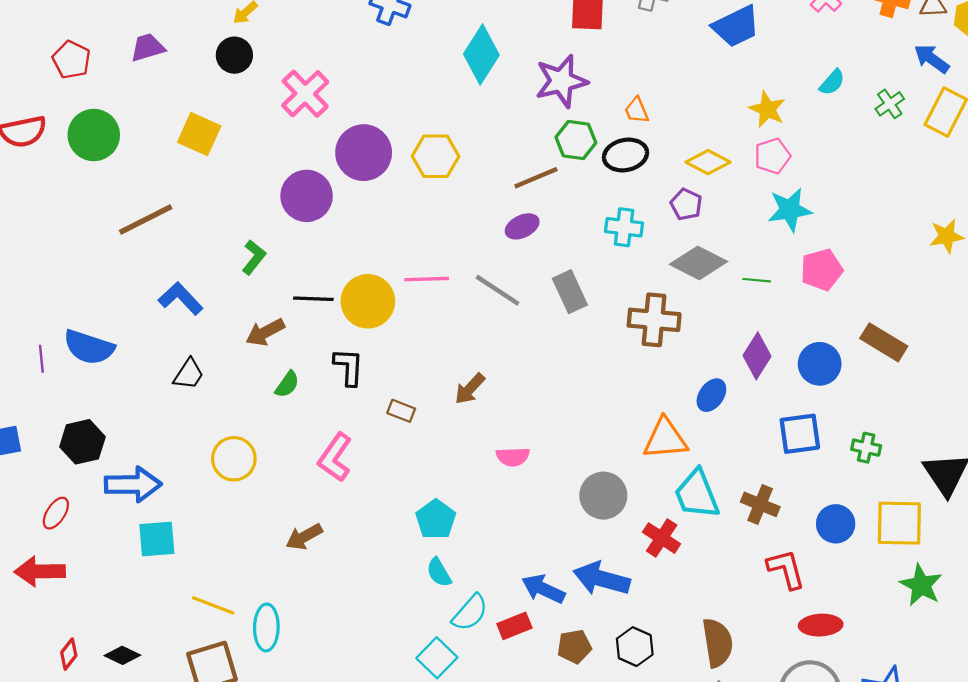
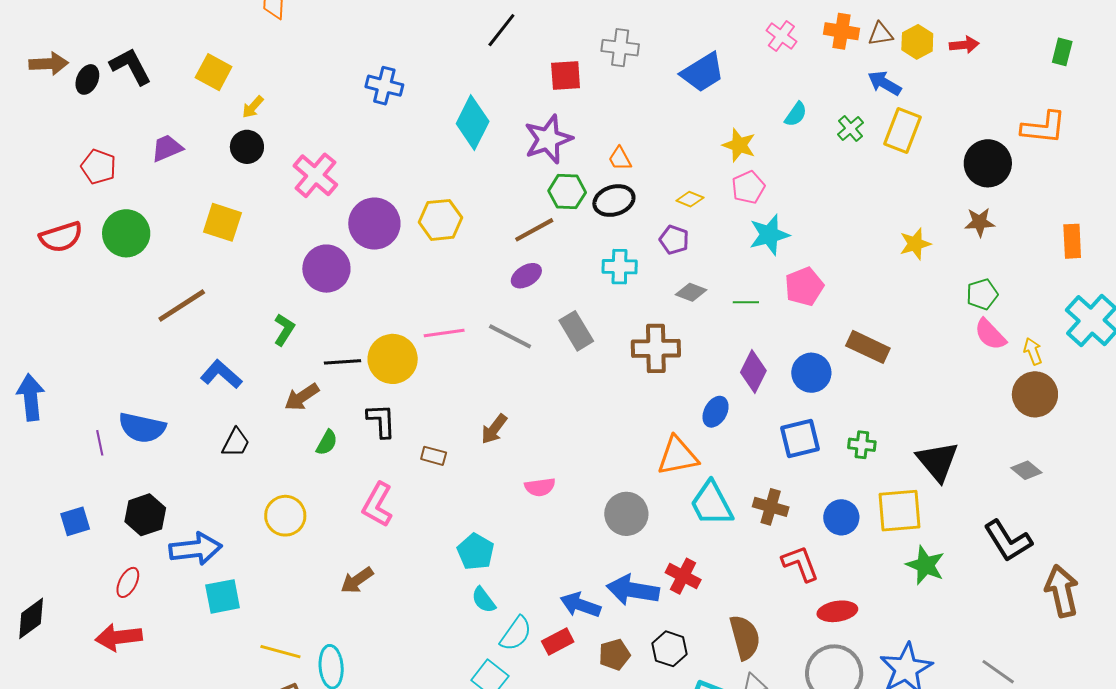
yellow diamond: (708, 162) -> (690, 199), size x0.7
gray diamond: (699, 263) -> (691, 292), size x0.6
red cross: (662, 538) -> (683, 576), moved

